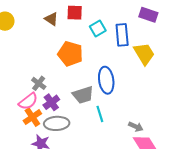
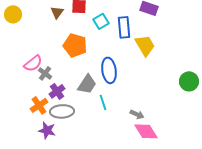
brown triangle: (51, 19) -> (57, 12), turned 32
gray trapezoid: (83, 95) -> (87, 84), turned -40
pink semicircle: (28, 101) -> (33, 63), moved

